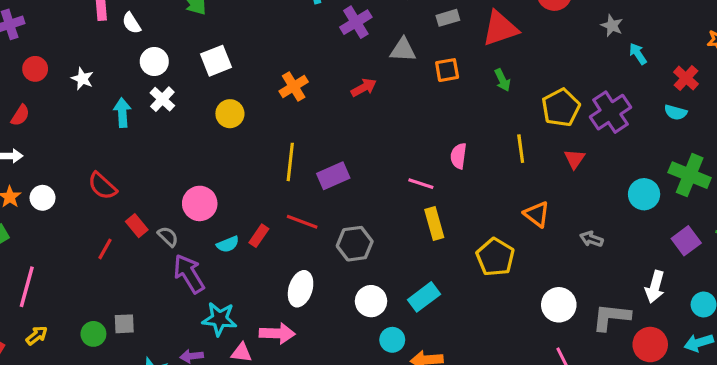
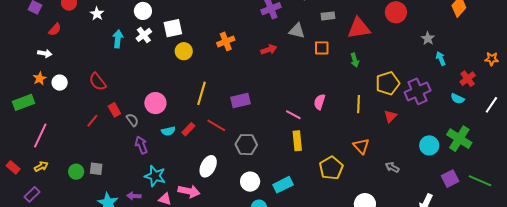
white square: (216, 61) -> (173, 28), moved
yellow line: (290, 162) -> (202, 93), moved
purple arrow: (189, 274) -> (141, 145), size x0.7

